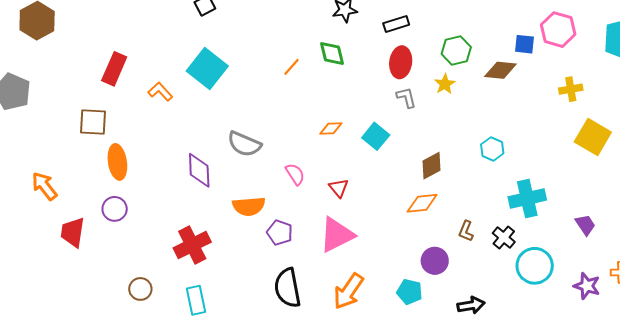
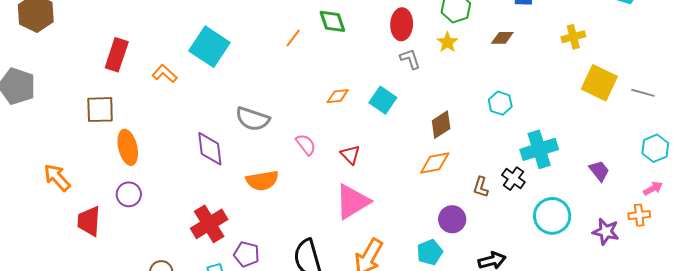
brown diamond: (500, 70) -> (502, 38), moved, size x0.7
purple pentagon: (280, 233) -> (247, 254), moved
black cross: (504, 238) -> (513, 179), moved
cyan pentagon: (409, 292) -> (430, 252), turned -30

